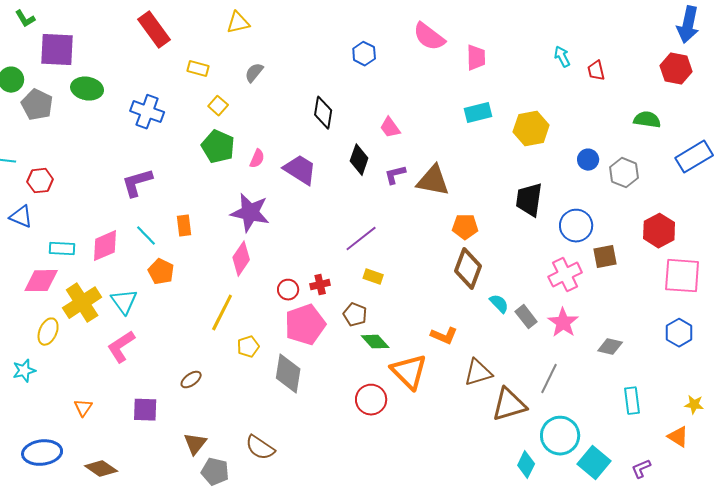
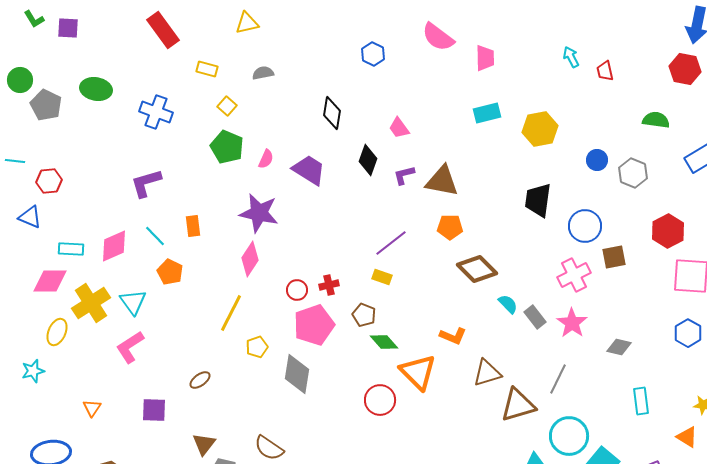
purple square: (57, 50) -> (68, 28), moved, size x0.6
gray semicircle: (254, 73) -> (263, 73), turned 40
orange pentagon: (465, 227) -> (450, 227), moved
purple line: (361, 239) -> (391, 243), moved
brown diamond: (468, 269) -> (477, 269), turned -66

